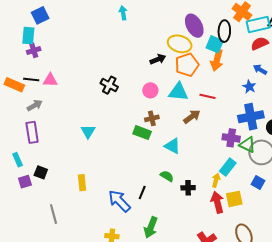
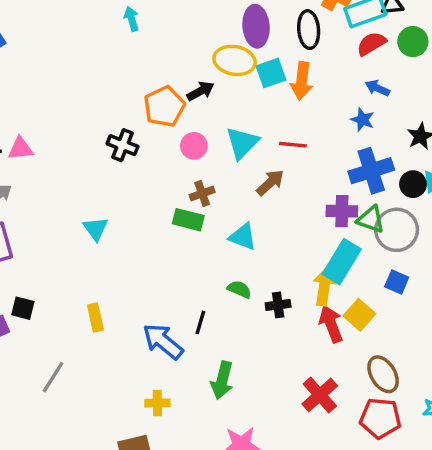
purple ellipse: (194, 26) -> (256, 26), turned 30
cyan square: (215, 44) -> (271, 73), moved, turned -36
orange pentagon: (187, 65) -> (164, 106), moved
cyan triangle: (178, 92) -> (242, 143), turned -45
cyan rectangle: (228, 167) -> (342, 262), size x1.4
yellow arrow: (216, 180) -> (324, 287), size x1.5
yellow square: (234, 199) -> (359, 315), turned -30
gray line: (54, 214) -> (53, 377), turned 54

